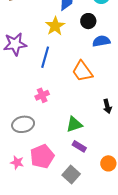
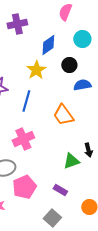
pink cross: (42, 95) -> (23, 139), size x1.5
green triangle: (74, 124) -> (71, 161), moved
pink pentagon: (42, 156) -> (24, 187), moved

